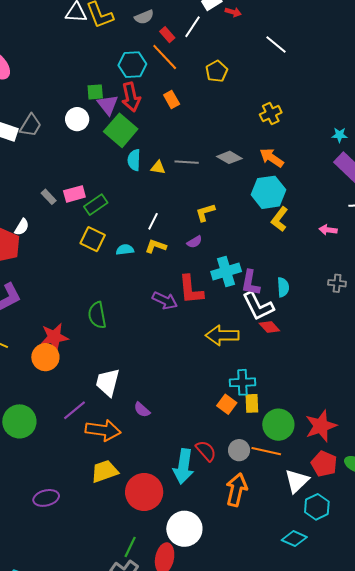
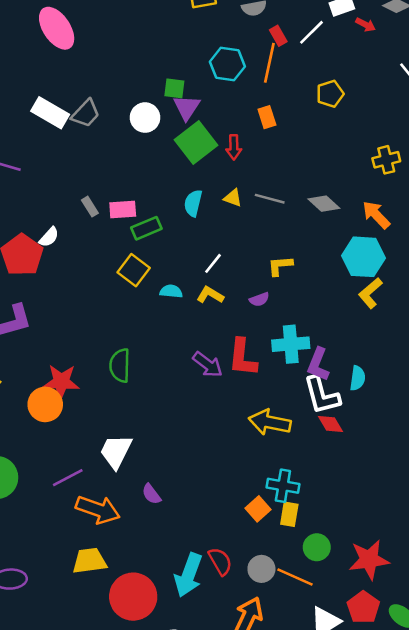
orange line: (165, 57) -> (269, 63), turned 44
red arrow: (131, 97) -> (234, 147), moved, size x0.7
cyan semicircle: (134, 160) -> (193, 203), moved
green circle: (278, 425) -> (317, 547), size x0.7

